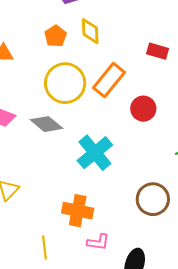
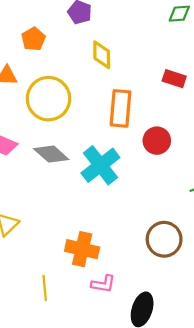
orange pentagon: (56, 36) -> (33, 39), moved
orange rectangle: (109, 80) -> (121, 108), turned -36
yellow circle: (65, 83) -> (49, 99), moved
cyan cross: (95, 153) -> (100, 165), moved

